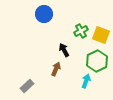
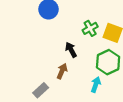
gray rectangle: (27, 86) -> (41, 90), moved

